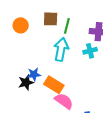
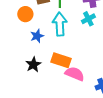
orange circle: (21, 25) -> (25, 14), moved
blue star: (34, 74) -> (37, 36), moved

